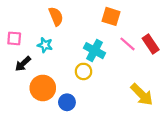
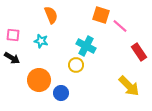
pink line: (128, 44) -> (120, 26), moved
red rectangle: (151, 44) -> (139, 52), moved
black arrow: (23, 64) -> (12, 58), moved, turned -105

